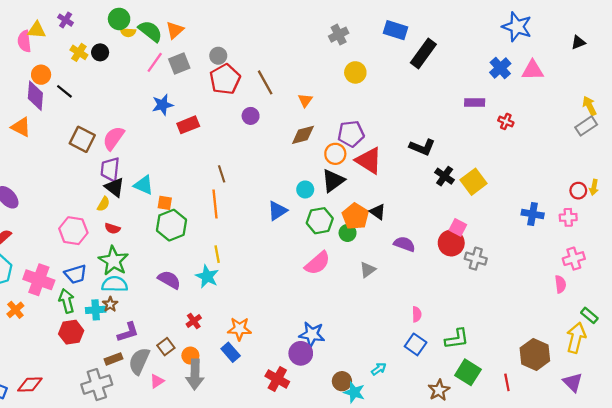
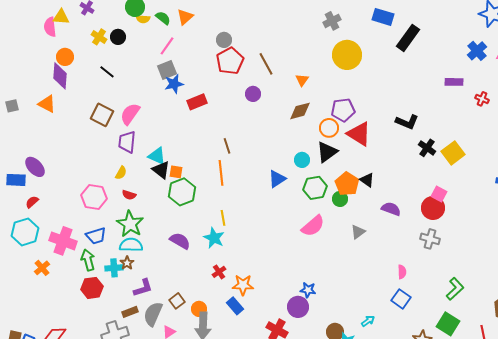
green semicircle: (150, 31) -> (163, 18), size x0.7
gray square: (179, 64) -> (167, 70), moved
yellow circle: (355, 72) -> (347, 55), size x1.5
black line: (64, 91) -> (107, 72), moved
black triangle: (115, 187) -> (161, 170), moved
gray cross: (476, 259) -> (430, 239), moved
red cross: (194, 321) -> (219, 272), moved
blue star: (312, 334) -> (308, 290), size x0.7
green L-shape: (457, 339) -> (455, 289), moved, turned -35

